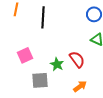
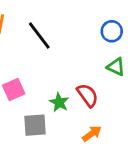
black line: (43, 17) -> (39, 36), turned -40

